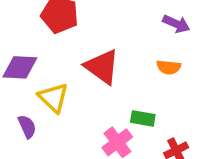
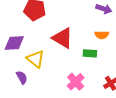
green rectangle: (143, 118) -> (90, 53), moved

